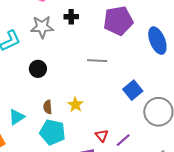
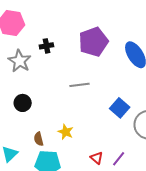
gray star: (42, 27) -> (19, 61), turned -30

